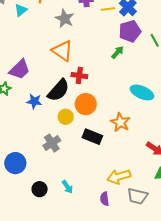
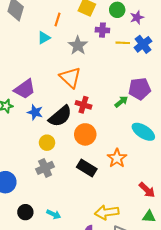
cyan triangle: (21, 10) -> (44, 38), moved
purple pentagon: (130, 31) -> (140, 89), moved
green arrow: (118, 52) -> (121, 102), moved
blue star: (34, 101) -> (35, 112), moved
yellow circle: (66, 117) -> (47, 143), moved
cyan arrow: (67, 187) -> (54, 214), turned -40

